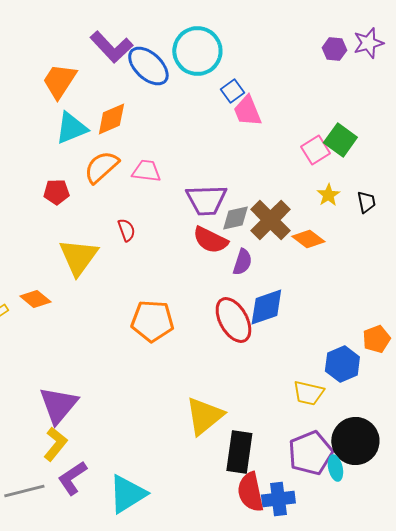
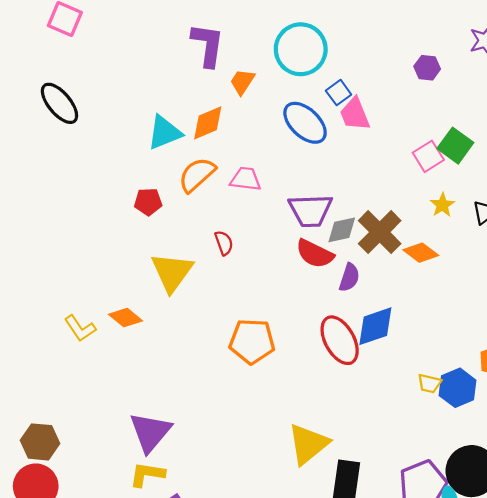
purple L-shape: (111, 47) -> (208, 45), turned -129
purple hexagon: (334, 49) -> (427, 68), moved
blue ellipse: (148, 66) -> (305, 123), moved
orange trapezoid: (59, 81) -> (242, 82), moved, size x0.7
yellow trapezoid: (308, 393) -> (429, 383), moved, size x0.7
yellow L-shape: (55, 444) -> (147, 474), turned -120

